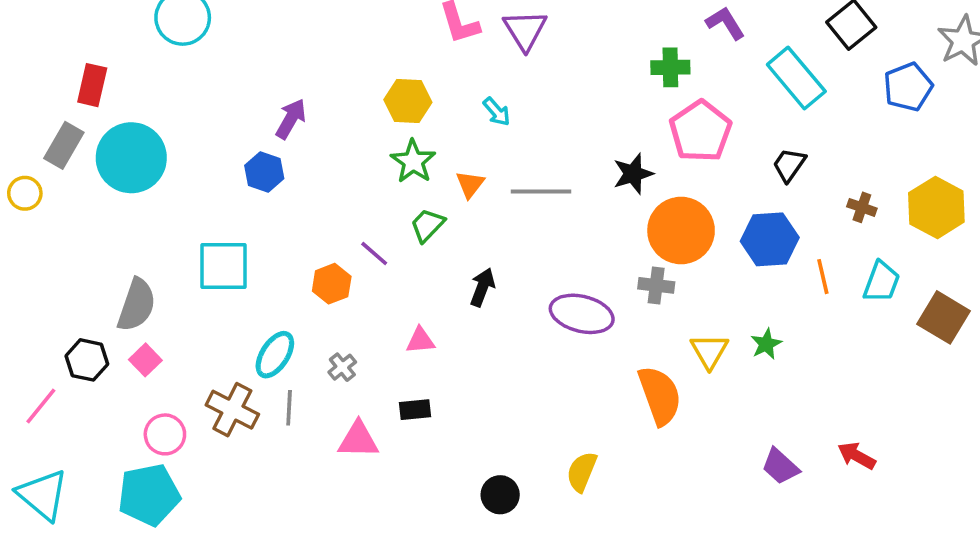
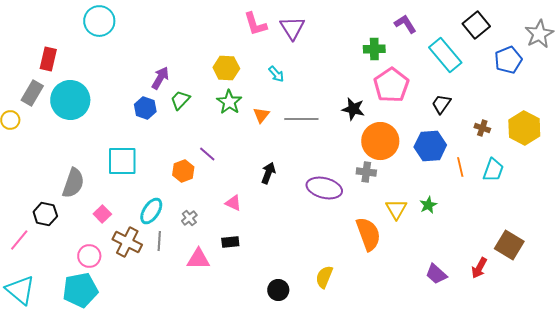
black star: (633, 174) -> (353, 109), turned 30
green trapezoid: (427, 225) -> (180, 100), moved
brown square: (944, 317) -> (509, 245), moved
pink triangle: (420, 340) -> (233, 203), turned 30
pink square: (145, 360) -> (102, 214), moved
red arrow: (857, 456) -> (479, 268), turned -90

